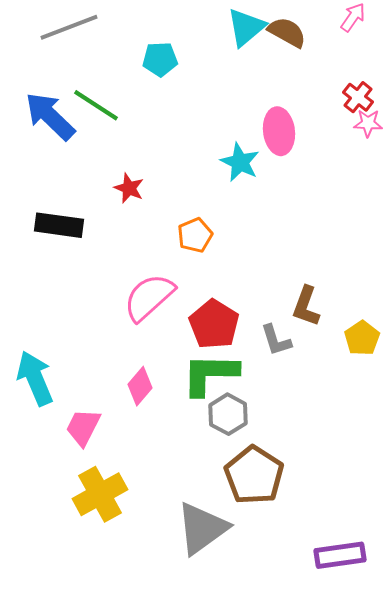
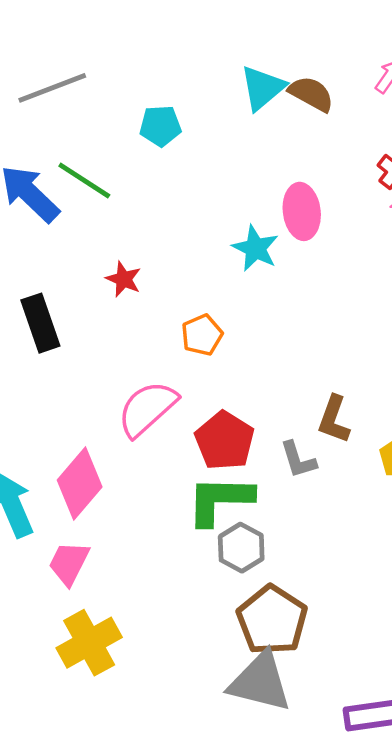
black rectangle: (59, 225) -> (40, 323), turned 63
pink diamond: (140, 386) -> (80, 483), moved, size x1.5
gray triangle: (202, 528) -> (260, 682), moved, turned 50

